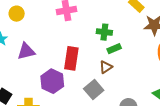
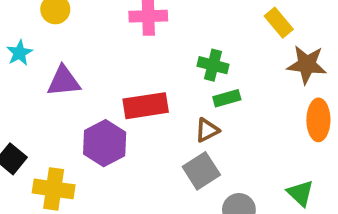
red rectangle: (71, 58) -> (146, 106), turned 65
gray square: (94, 90) -> (201, 171), moved

